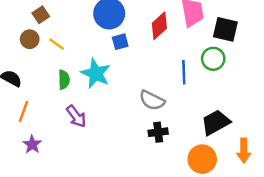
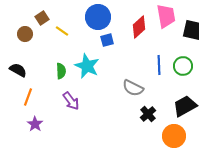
brown circle: (30, 39) -> (25, 34), moved
yellow line: (57, 44) -> (62, 31), moved
green circle: (213, 59) -> (183, 66), moved
black cross: (158, 132) -> (148, 114), moved, turned -35

